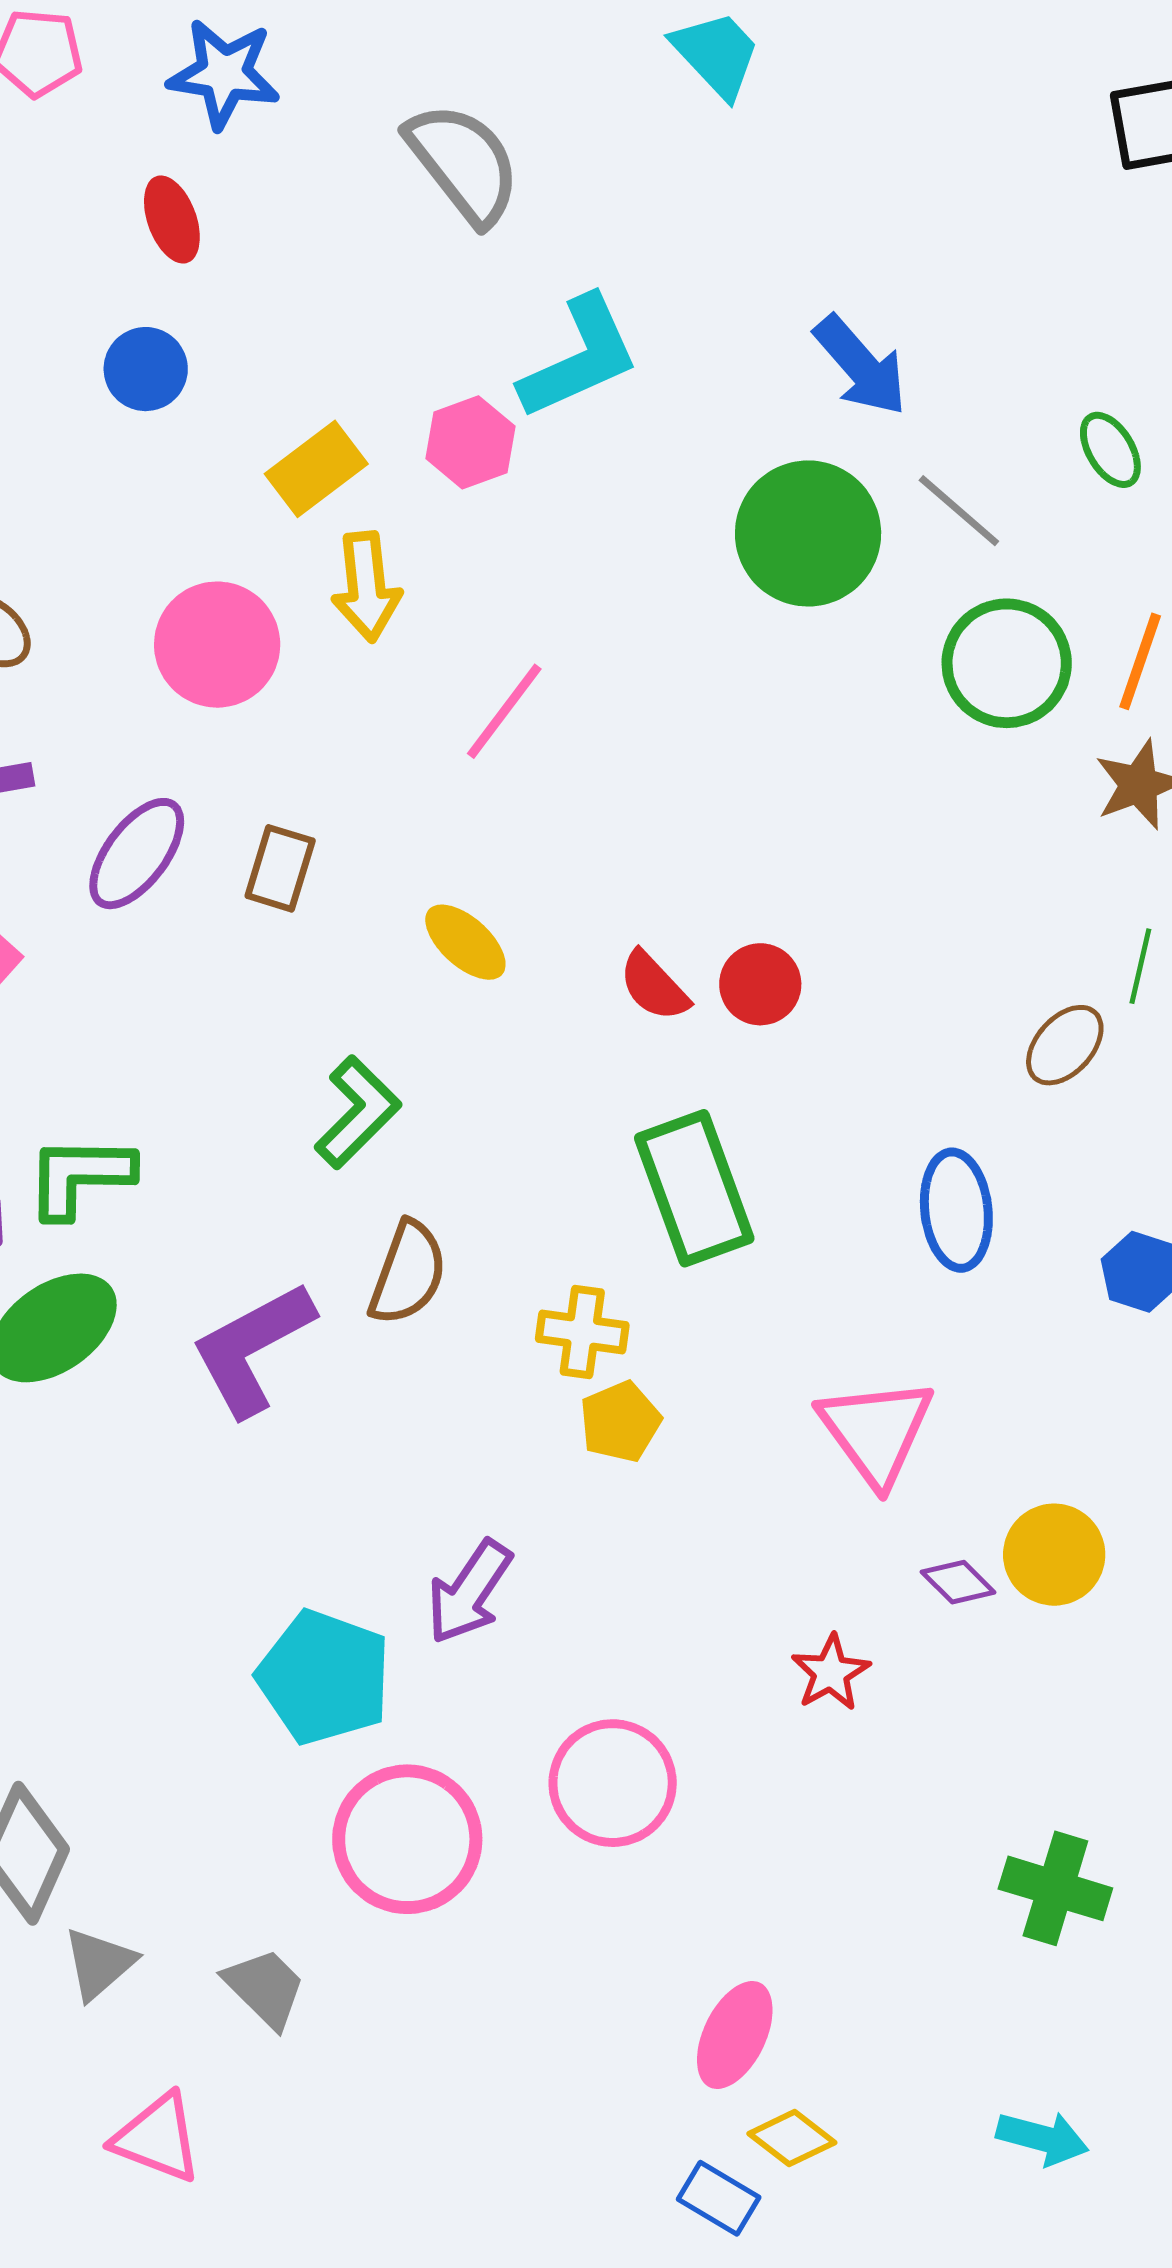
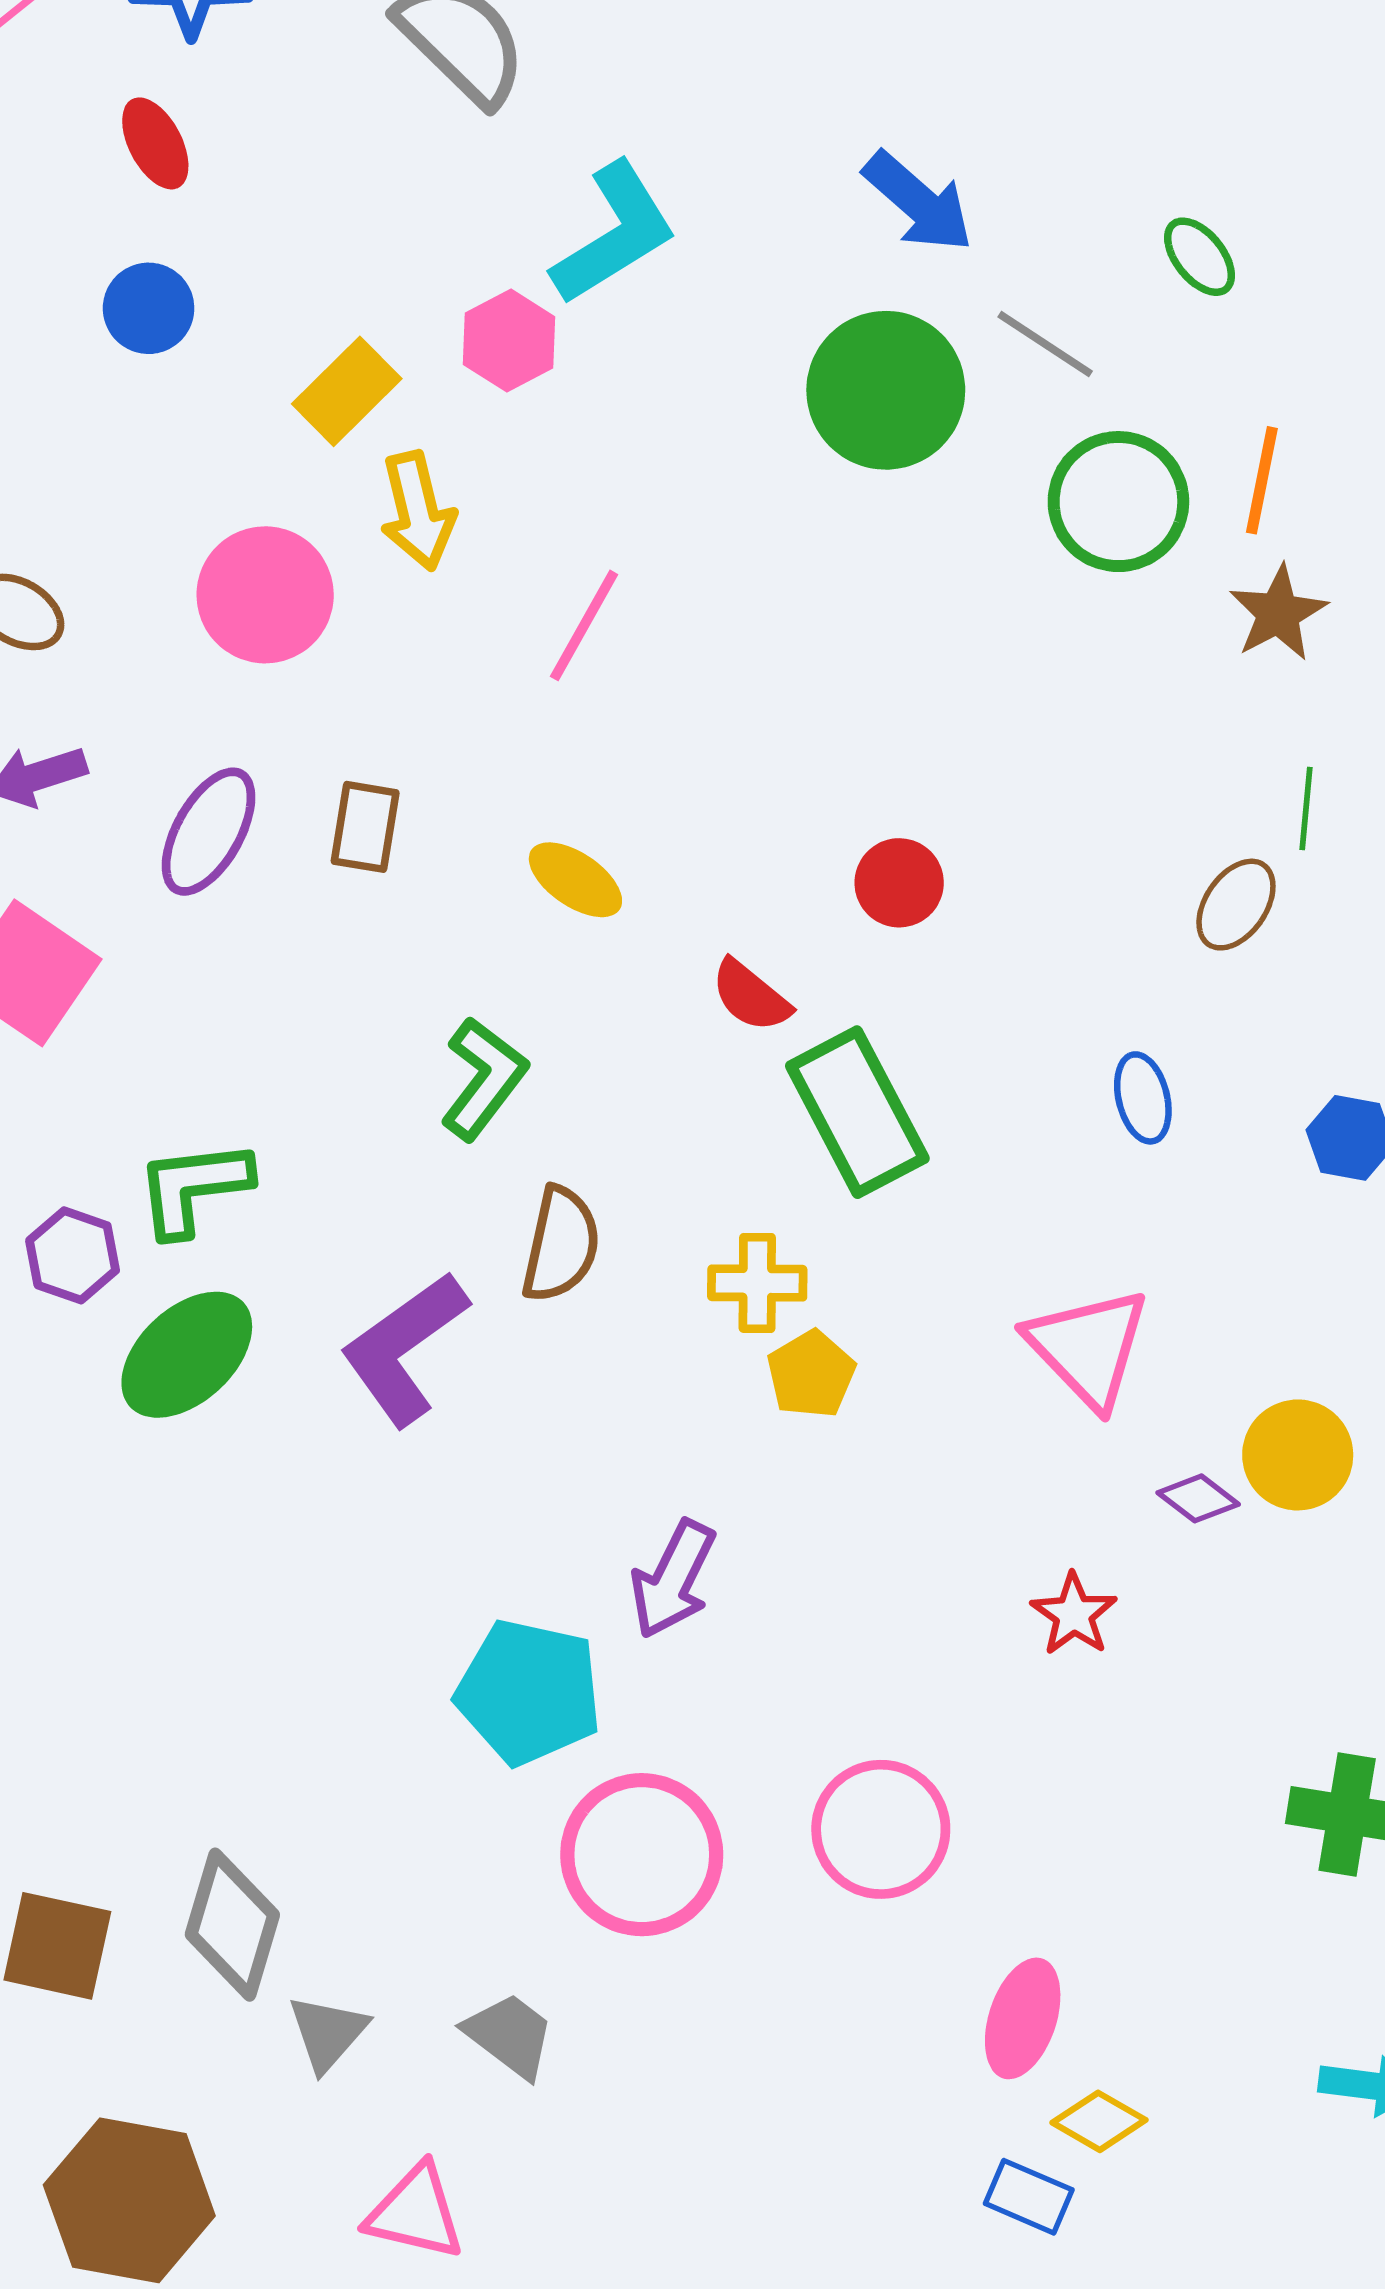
red semicircle: (654, 986) -> (751, 996), moved
blue ellipse: (956, 1210) -> (1143, 1098), size x0.7
pink circle: (613, 1783) -> (881, 1829), moved

